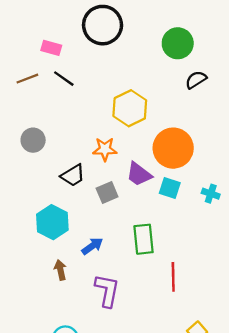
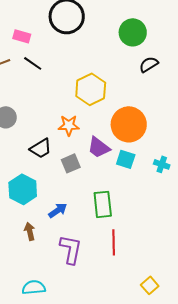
red line: (173, 277) -> (114, 242), moved

